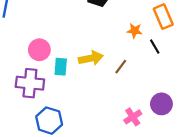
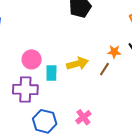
orange star: (135, 31) -> (114, 52), moved
pink cross: (133, 117) -> (83, 117), moved

